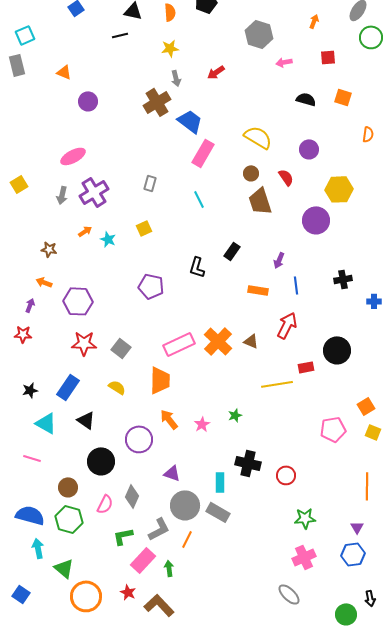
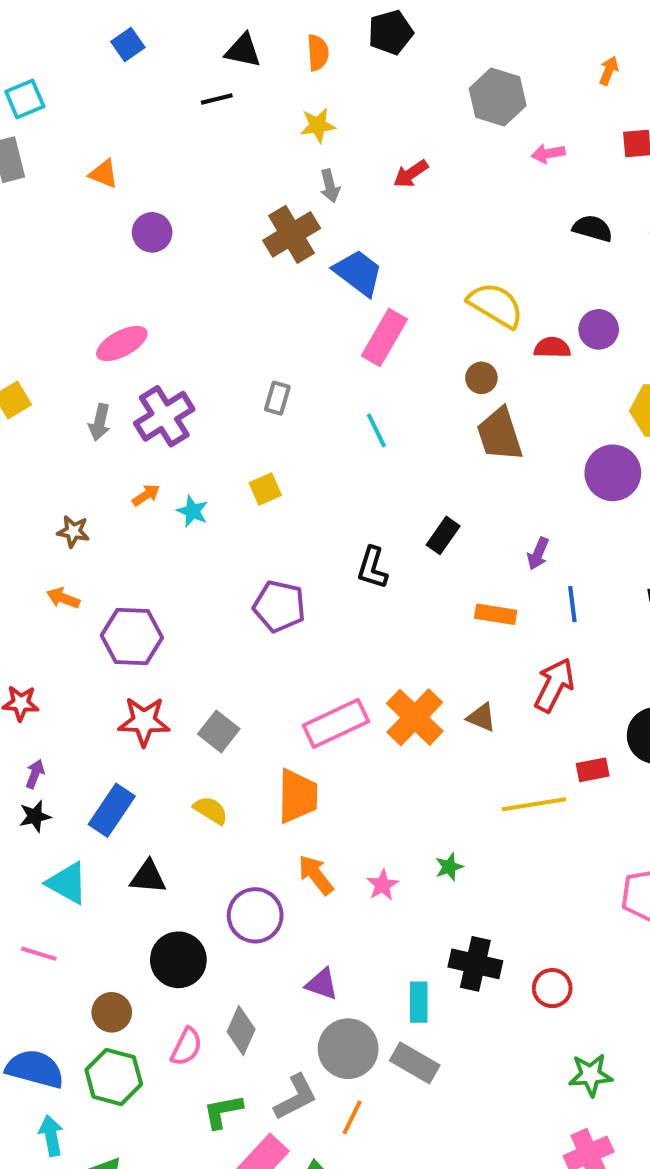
red semicircle: (286, 177) -> (552, 348), moved, turned -54
purple arrow: (30, 305) -> (35, 774), moved
black triangle: (86, 420) -> (148, 877), turned -30

